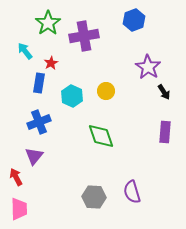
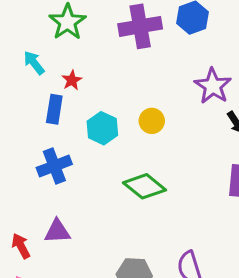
purple cross: (84, 36) -> (140, 26), moved
green diamond: (101, 136) -> (144, 186), turned -32
purple triangle: (34, 156) -> (57, 231), moved, turned 48

